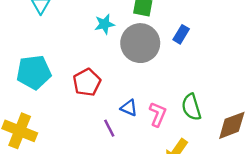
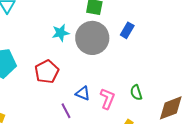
cyan star: (105, 24) -> (61, 33), moved
green semicircle: (191, 107) -> (136, 92), size x0.7

